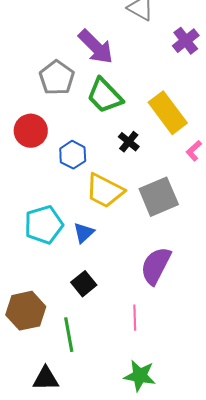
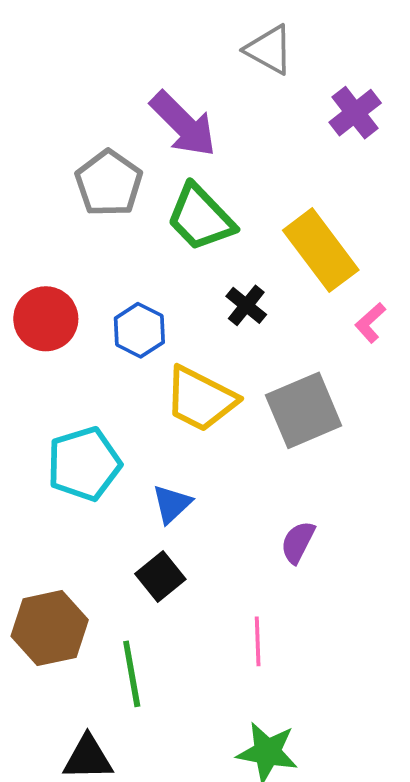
red circle: (31, 131) -> (46, 319), moved
blue triangle: (84, 233) -> (172, 504), moved
purple semicircle: (156, 266) -> (298, 542), size x0.6

